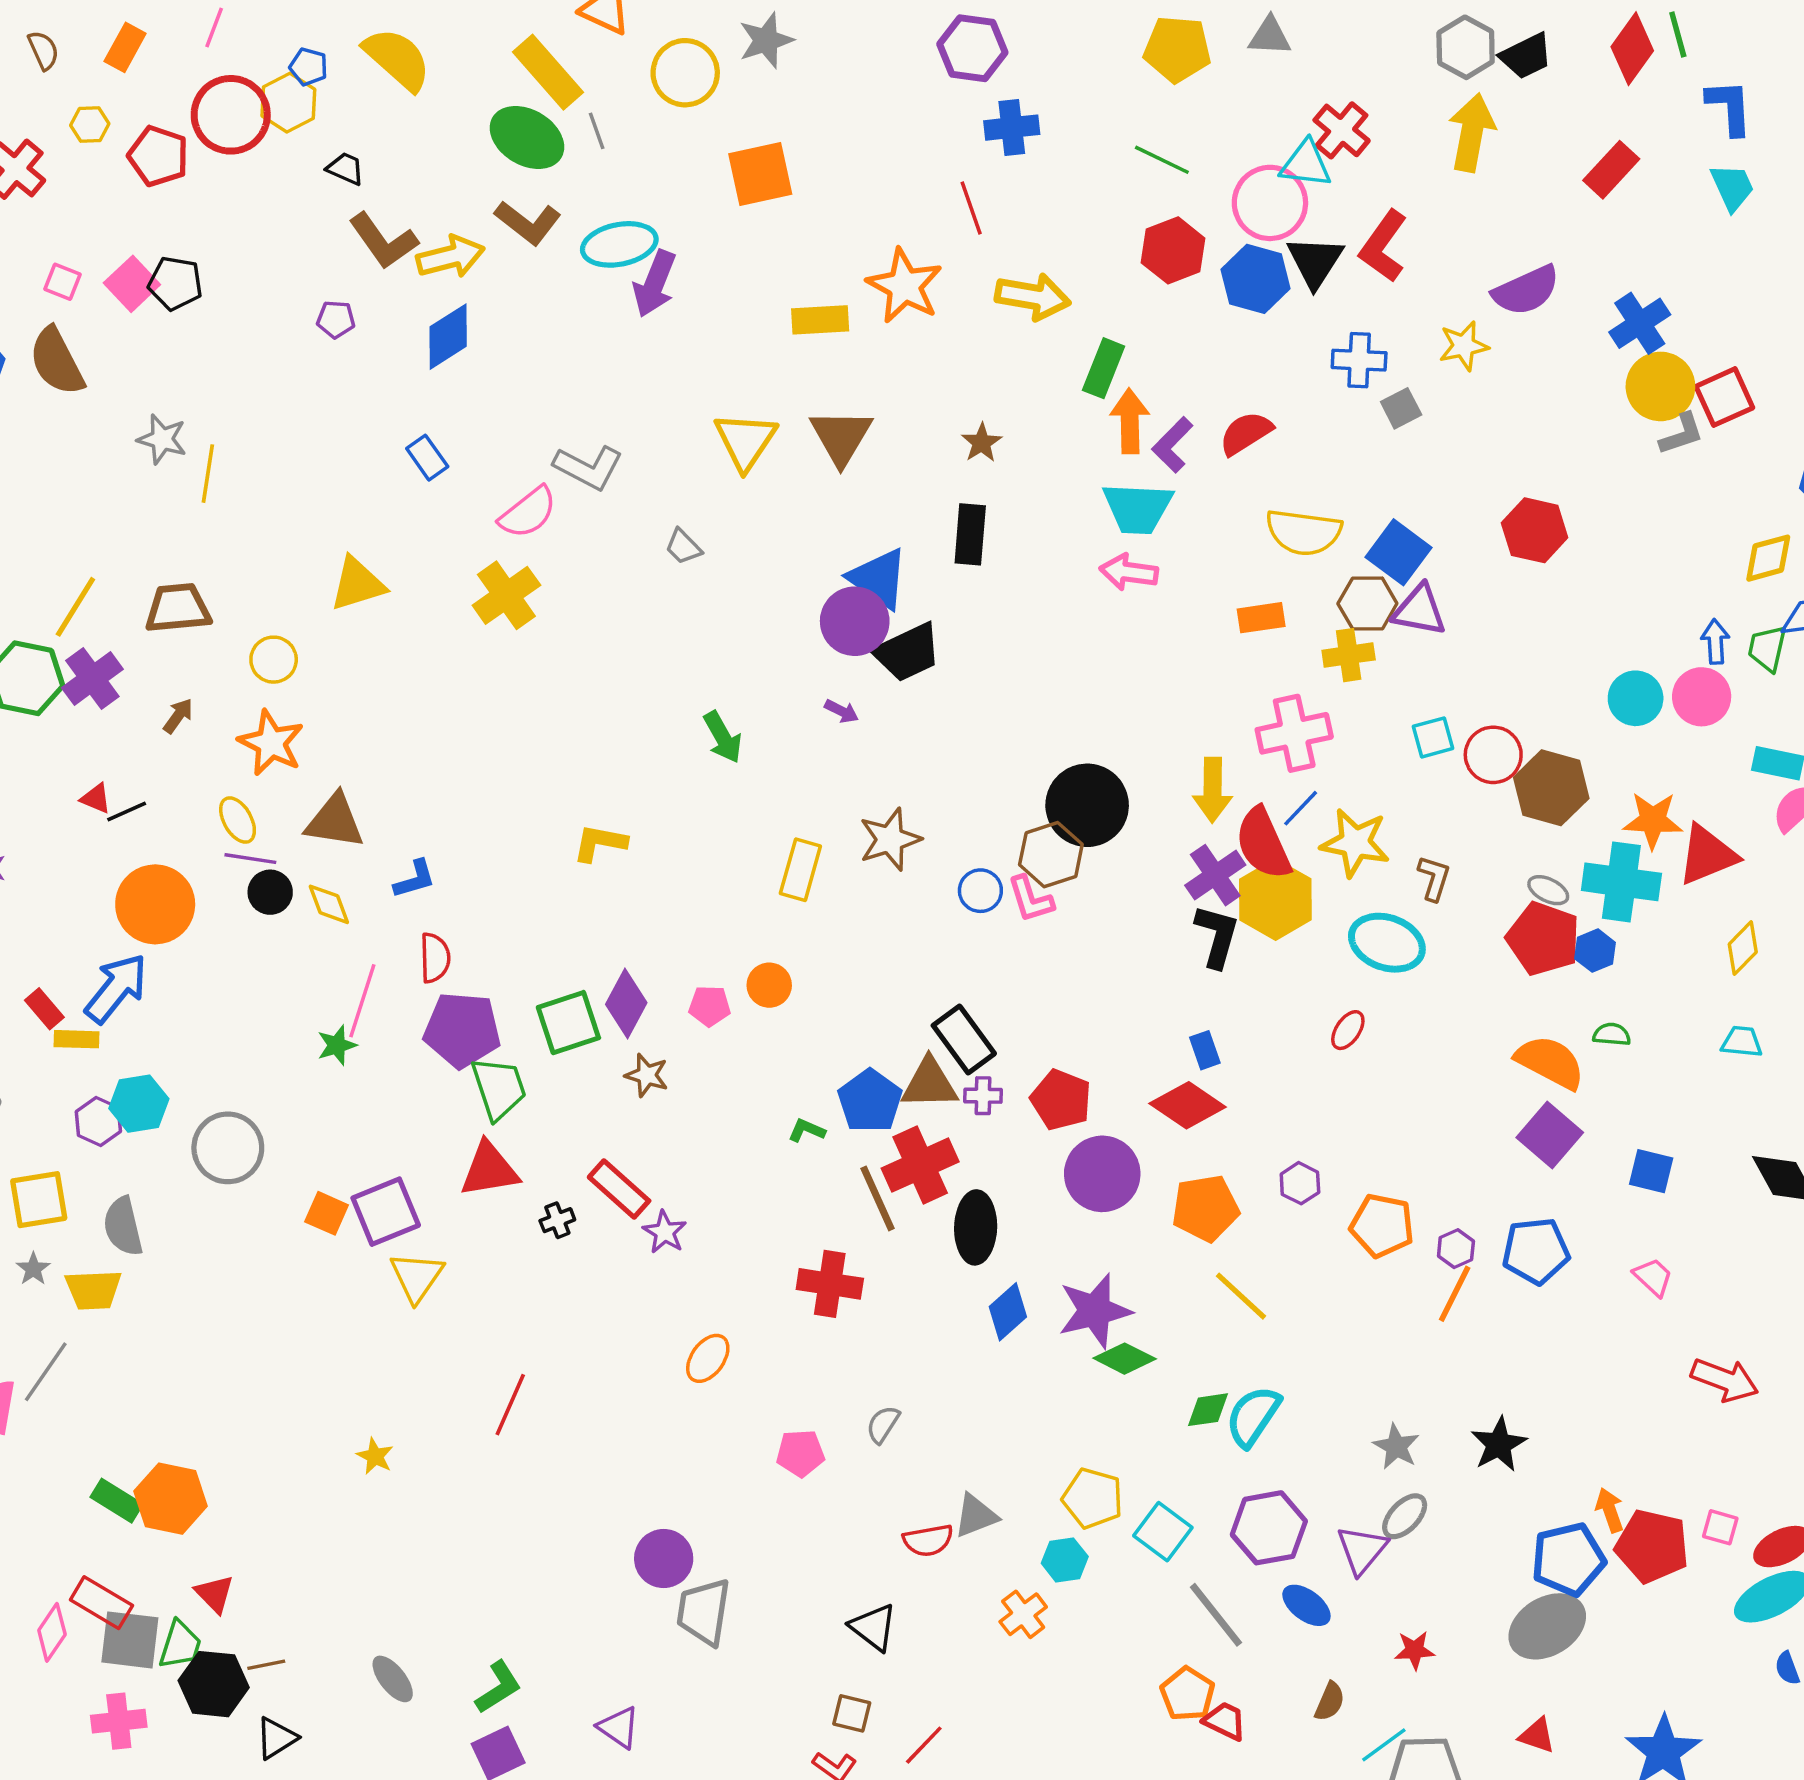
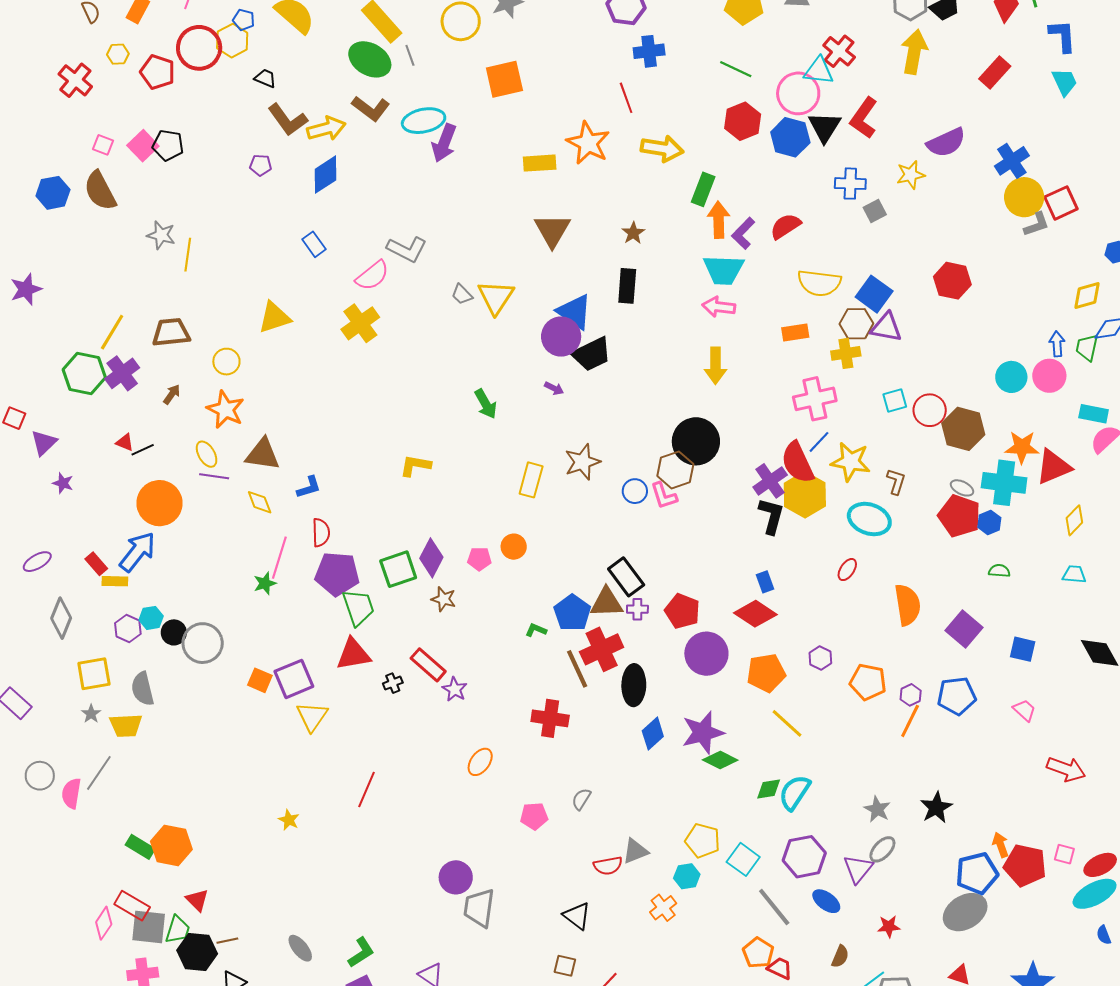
yellow triangle: (745, 441) -> (496, 297), moved
yellow arrow: (1213, 790) -> (715, 366), moved
black circle: (270, 892) -> (174, 632), moved
orange semicircle: (1550, 1062) -> (908, 605), moved, turned 54
cyan hexagon: (139, 1104) -> (151, 618), size x0.7

